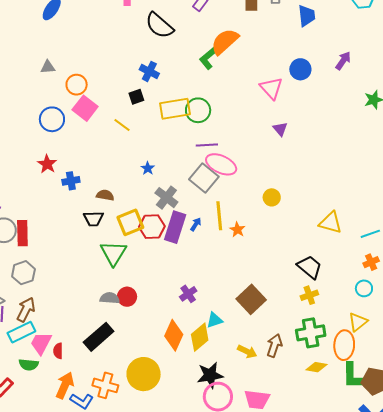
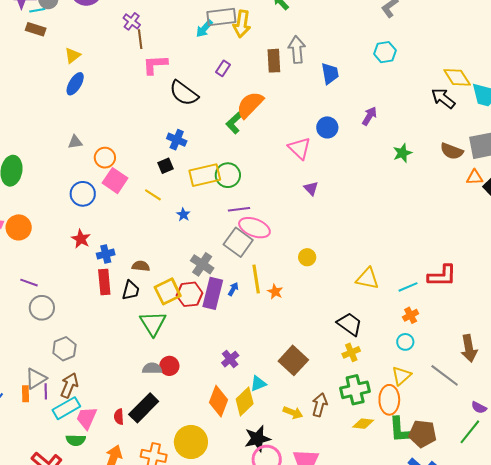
blue star: (148, 168) -> (183, 215), moved
black trapezoid: (93, 219) -> (131, 290), turned -70
red rectangle: (22, 233) -> (104, 282), moved
red semicircle: (58, 351) -> (119, 417), moved

